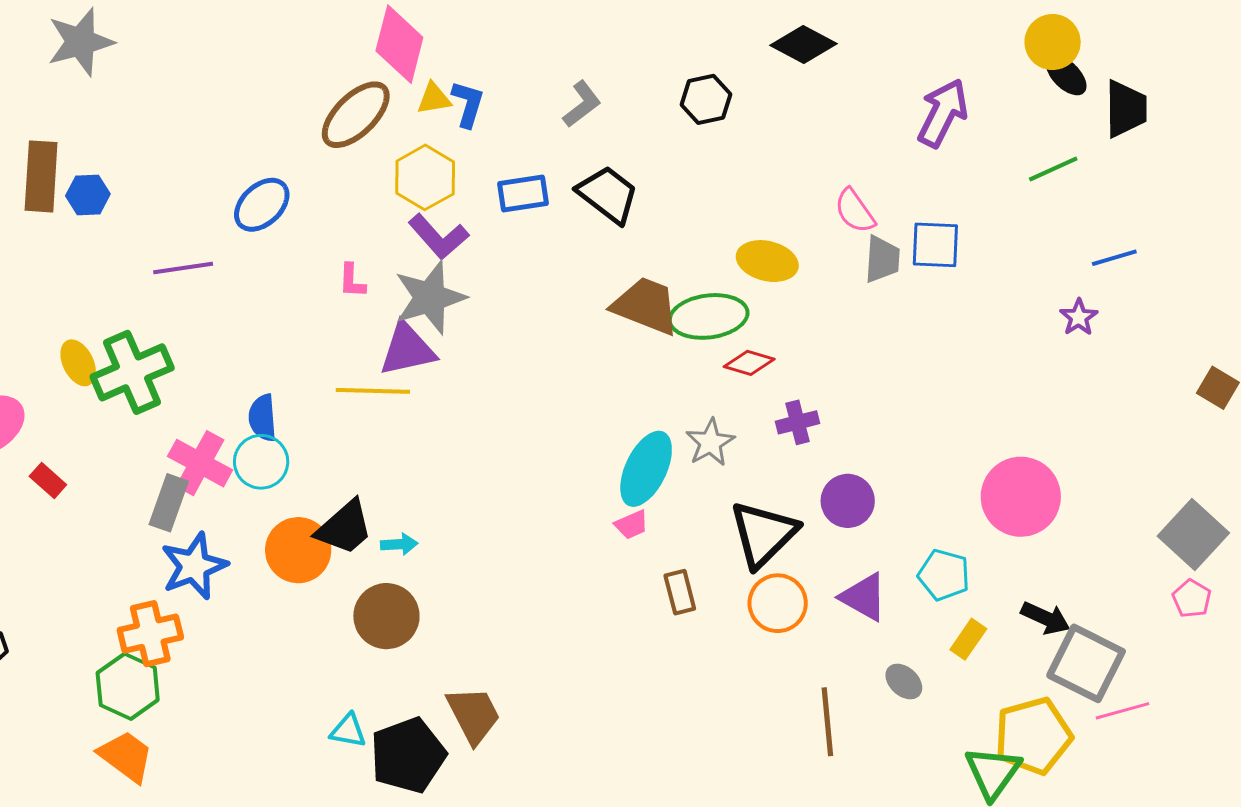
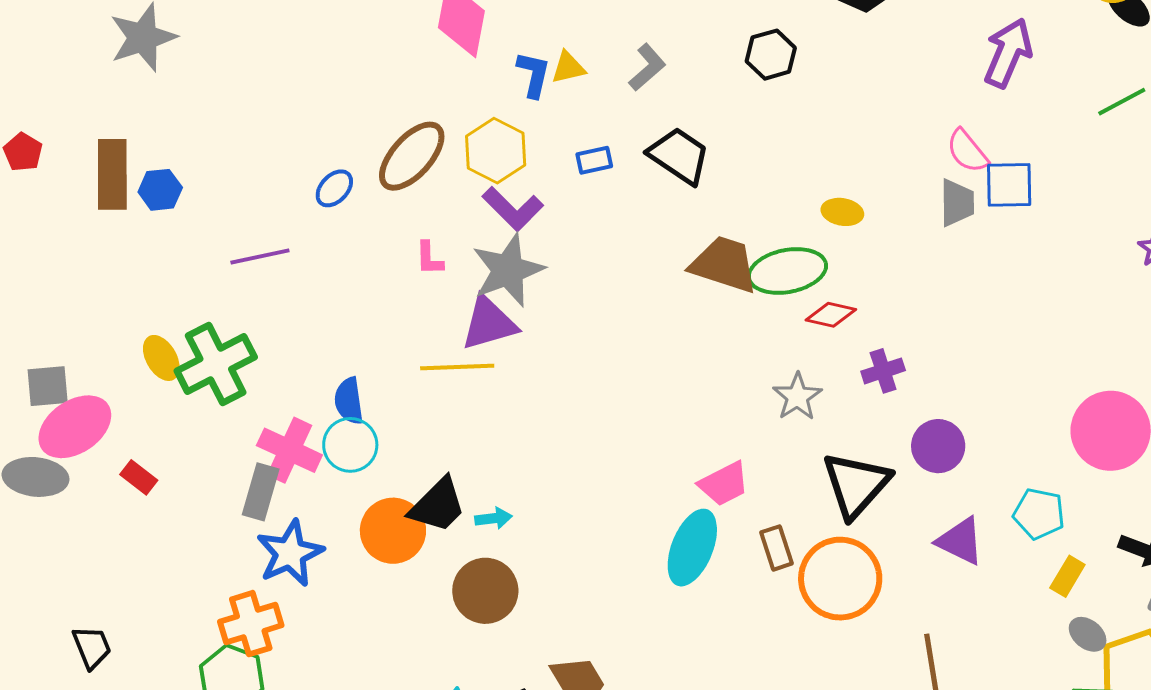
yellow triangle: (434, 99) -> (568, 68), moved
brown ellipse: (356, 115) -> (412, 156), moved
blue rectangle: (523, 193) -> (594, 160), size x0.7
blue ellipse: (262, 205) -> (334, 188), size x0.7
pink semicircle: (855, 211) -> (967, 151), moved
yellow ellipse: (767, 261) -> (842, 212), size x0.7
cyan ellipse: (646, 469) -> (692, 548), moved
pink trapezoid: (631, 525) -> (724, 484), size x1.5
orange circle: (778, 603) -> (840, 579), moved, size x1.4
gray ellipse: (904, 682) -> (1088, 634), moved

